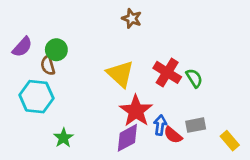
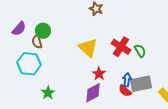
red star: (136, 111) -> (99, 74), size x0.6
blue arrow: (160, 125) -> (127, 80), moved
gray rectangle: (196, 125) -> (141, 84), size x1.5

